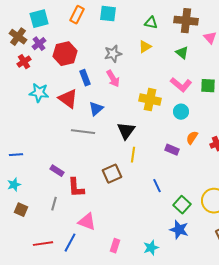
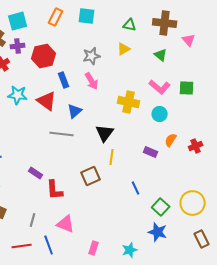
purple cross: (39, 44) -> (18, 46), turned 32
gray line: (54, 204) -> (33, 220), moved
blue line: (70, 243) -> (49, 245), turned -48

